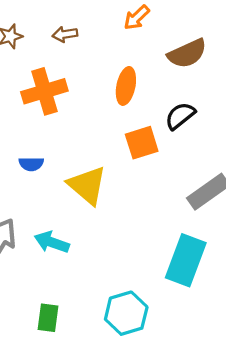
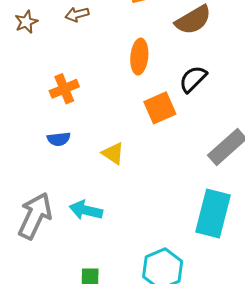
orange cross: (44, 91) -> (64, 89), moved, size x0.7
yellow triangle: (87, 185) -> (113, 153), size x0.6

